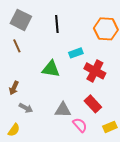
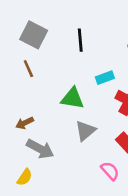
brown arrow: (14, 88) -> (25, 123), turned 40
gray arrow: (26, 108) -> (40, 149), size x1.5
gray triangle: (63, 110) -> (85, 131), moved, turned -42

